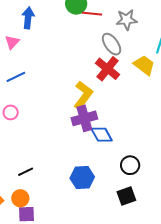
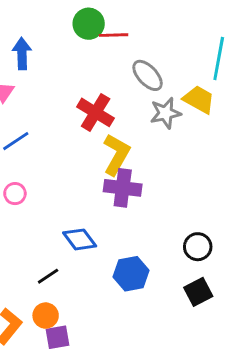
gray star: (127, 20) -> (165, 113), moved
red cross: (108, 69) -> (96, 112), moved
purple cross: (84, 118) -> (123, 188), turned 30
blue diamond: (102, 135) -> (80, 239), moved

